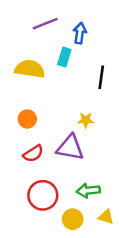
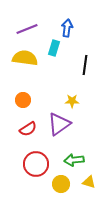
purple line: (45, 24) -> (27, 29), moved
purple triangle: (70, 148) -> (59, 124), turned -45

